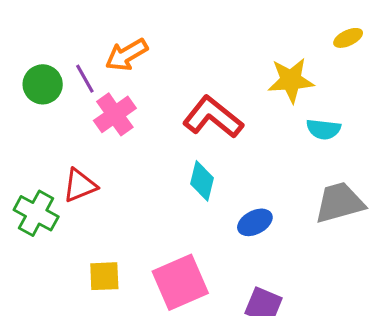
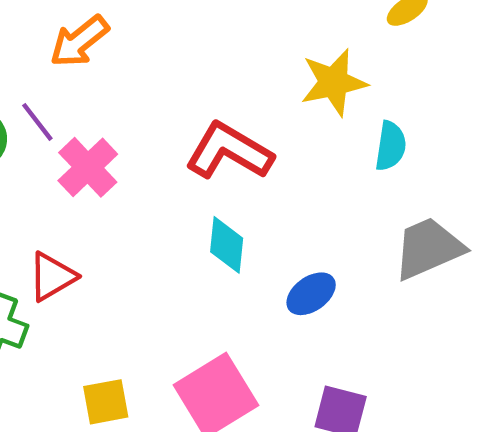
orange arrow: (127, 55) -> (79, 41), moved
cyan semicircle: (324, 129) -> (391, 146), turned -80

